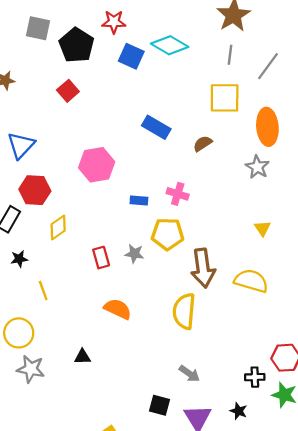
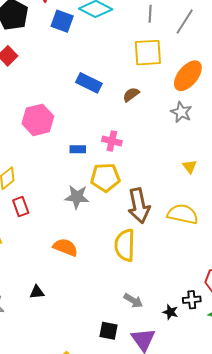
orange ellipse: (267, 127) -> (188, 76), turned 48
gray star: (134, 254) -> (77, 197), size x1.4
red rectangle: (101, 258) -> (21, 207), moved
black star: (239, 411) -> (170, 312), moved

